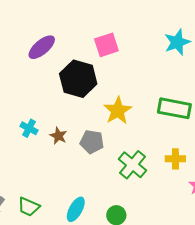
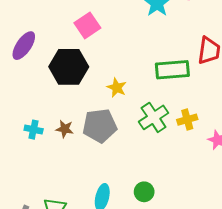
yellow star: (118, 111) -> (117, 88), size x0.7
gray pentagon: (92, 142) -> (100, 126), size x1.4
green cross: (132, 165) -> (154, 117), moved, turned 32

